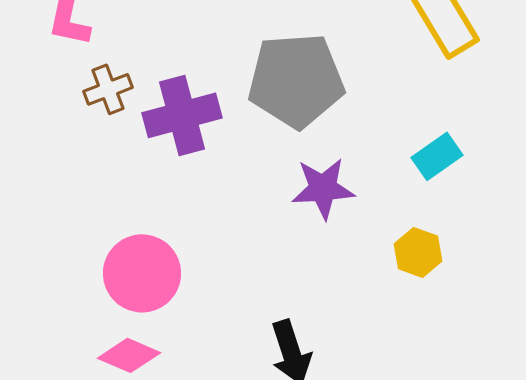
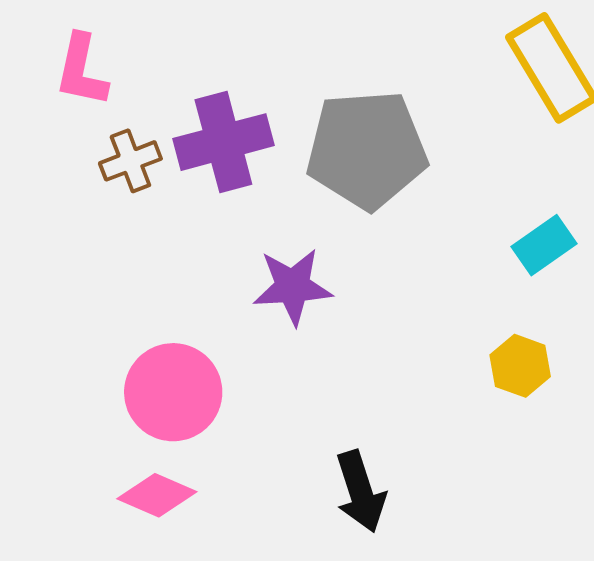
purple cross: (182, 115) -> (223, 142), moved
purple star: (323, 188) -> (293, 287), moved

